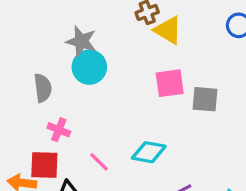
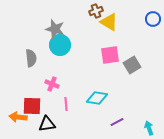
gray square: (205, 99) -> (132, 65), turned -36
pink cross: (59, 130) -> (52, 84), moved
pink line: (99, 162) -> (66, 104), turned 40

